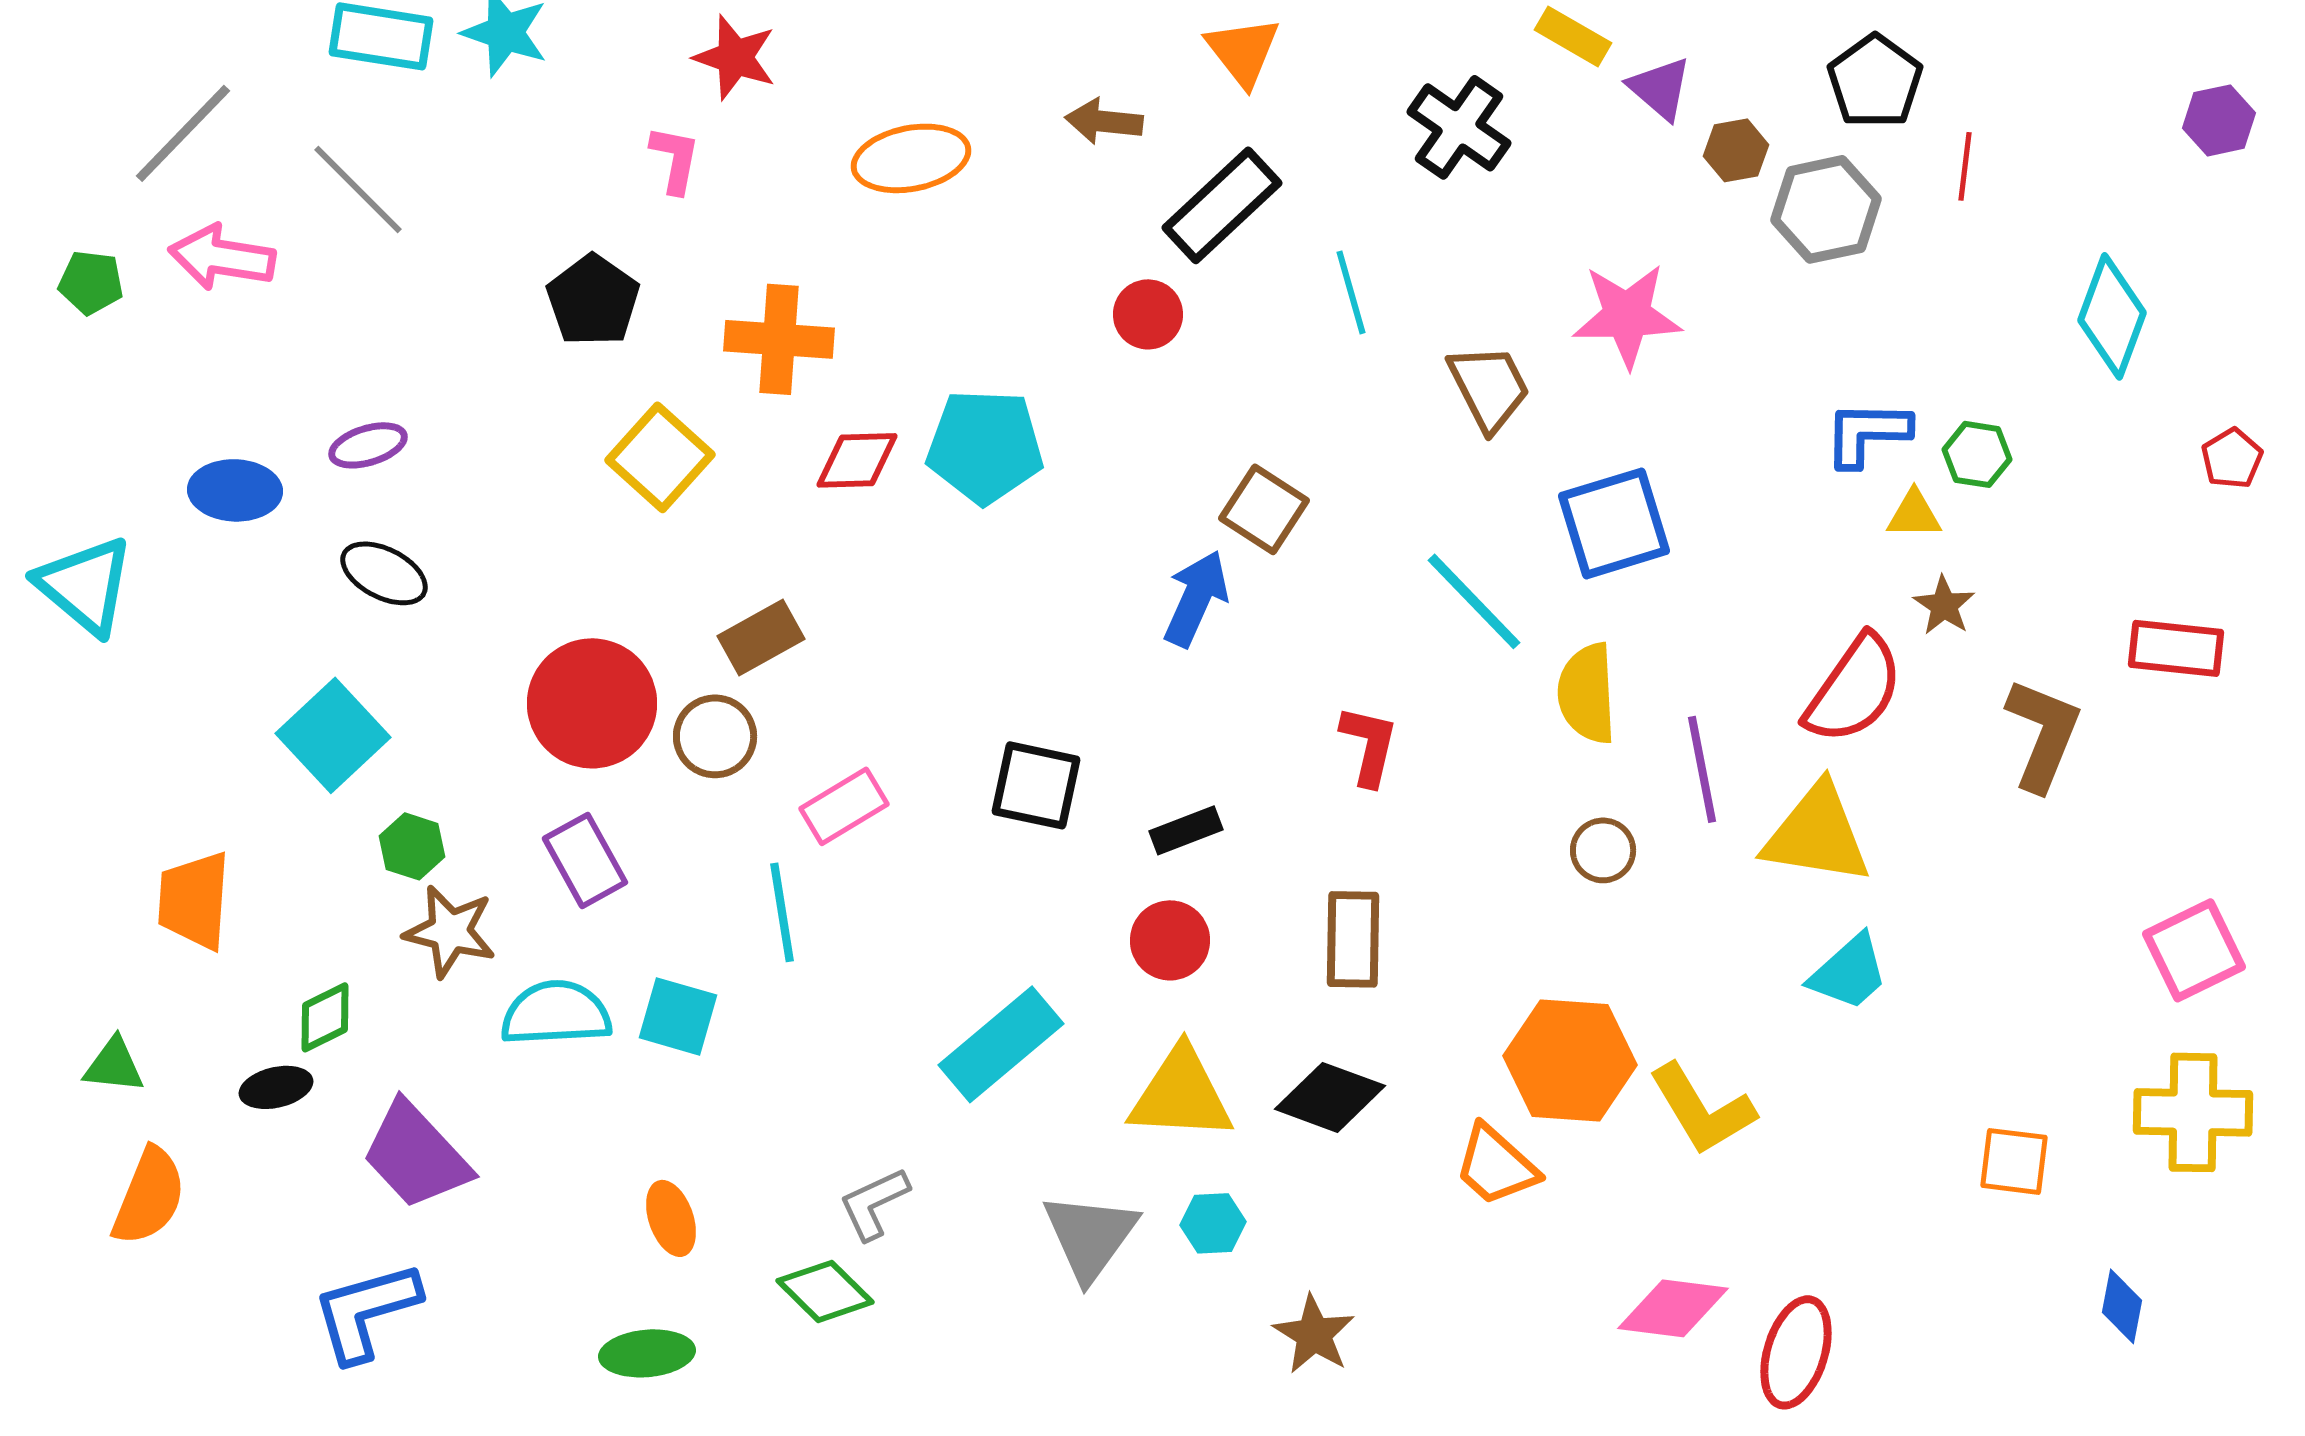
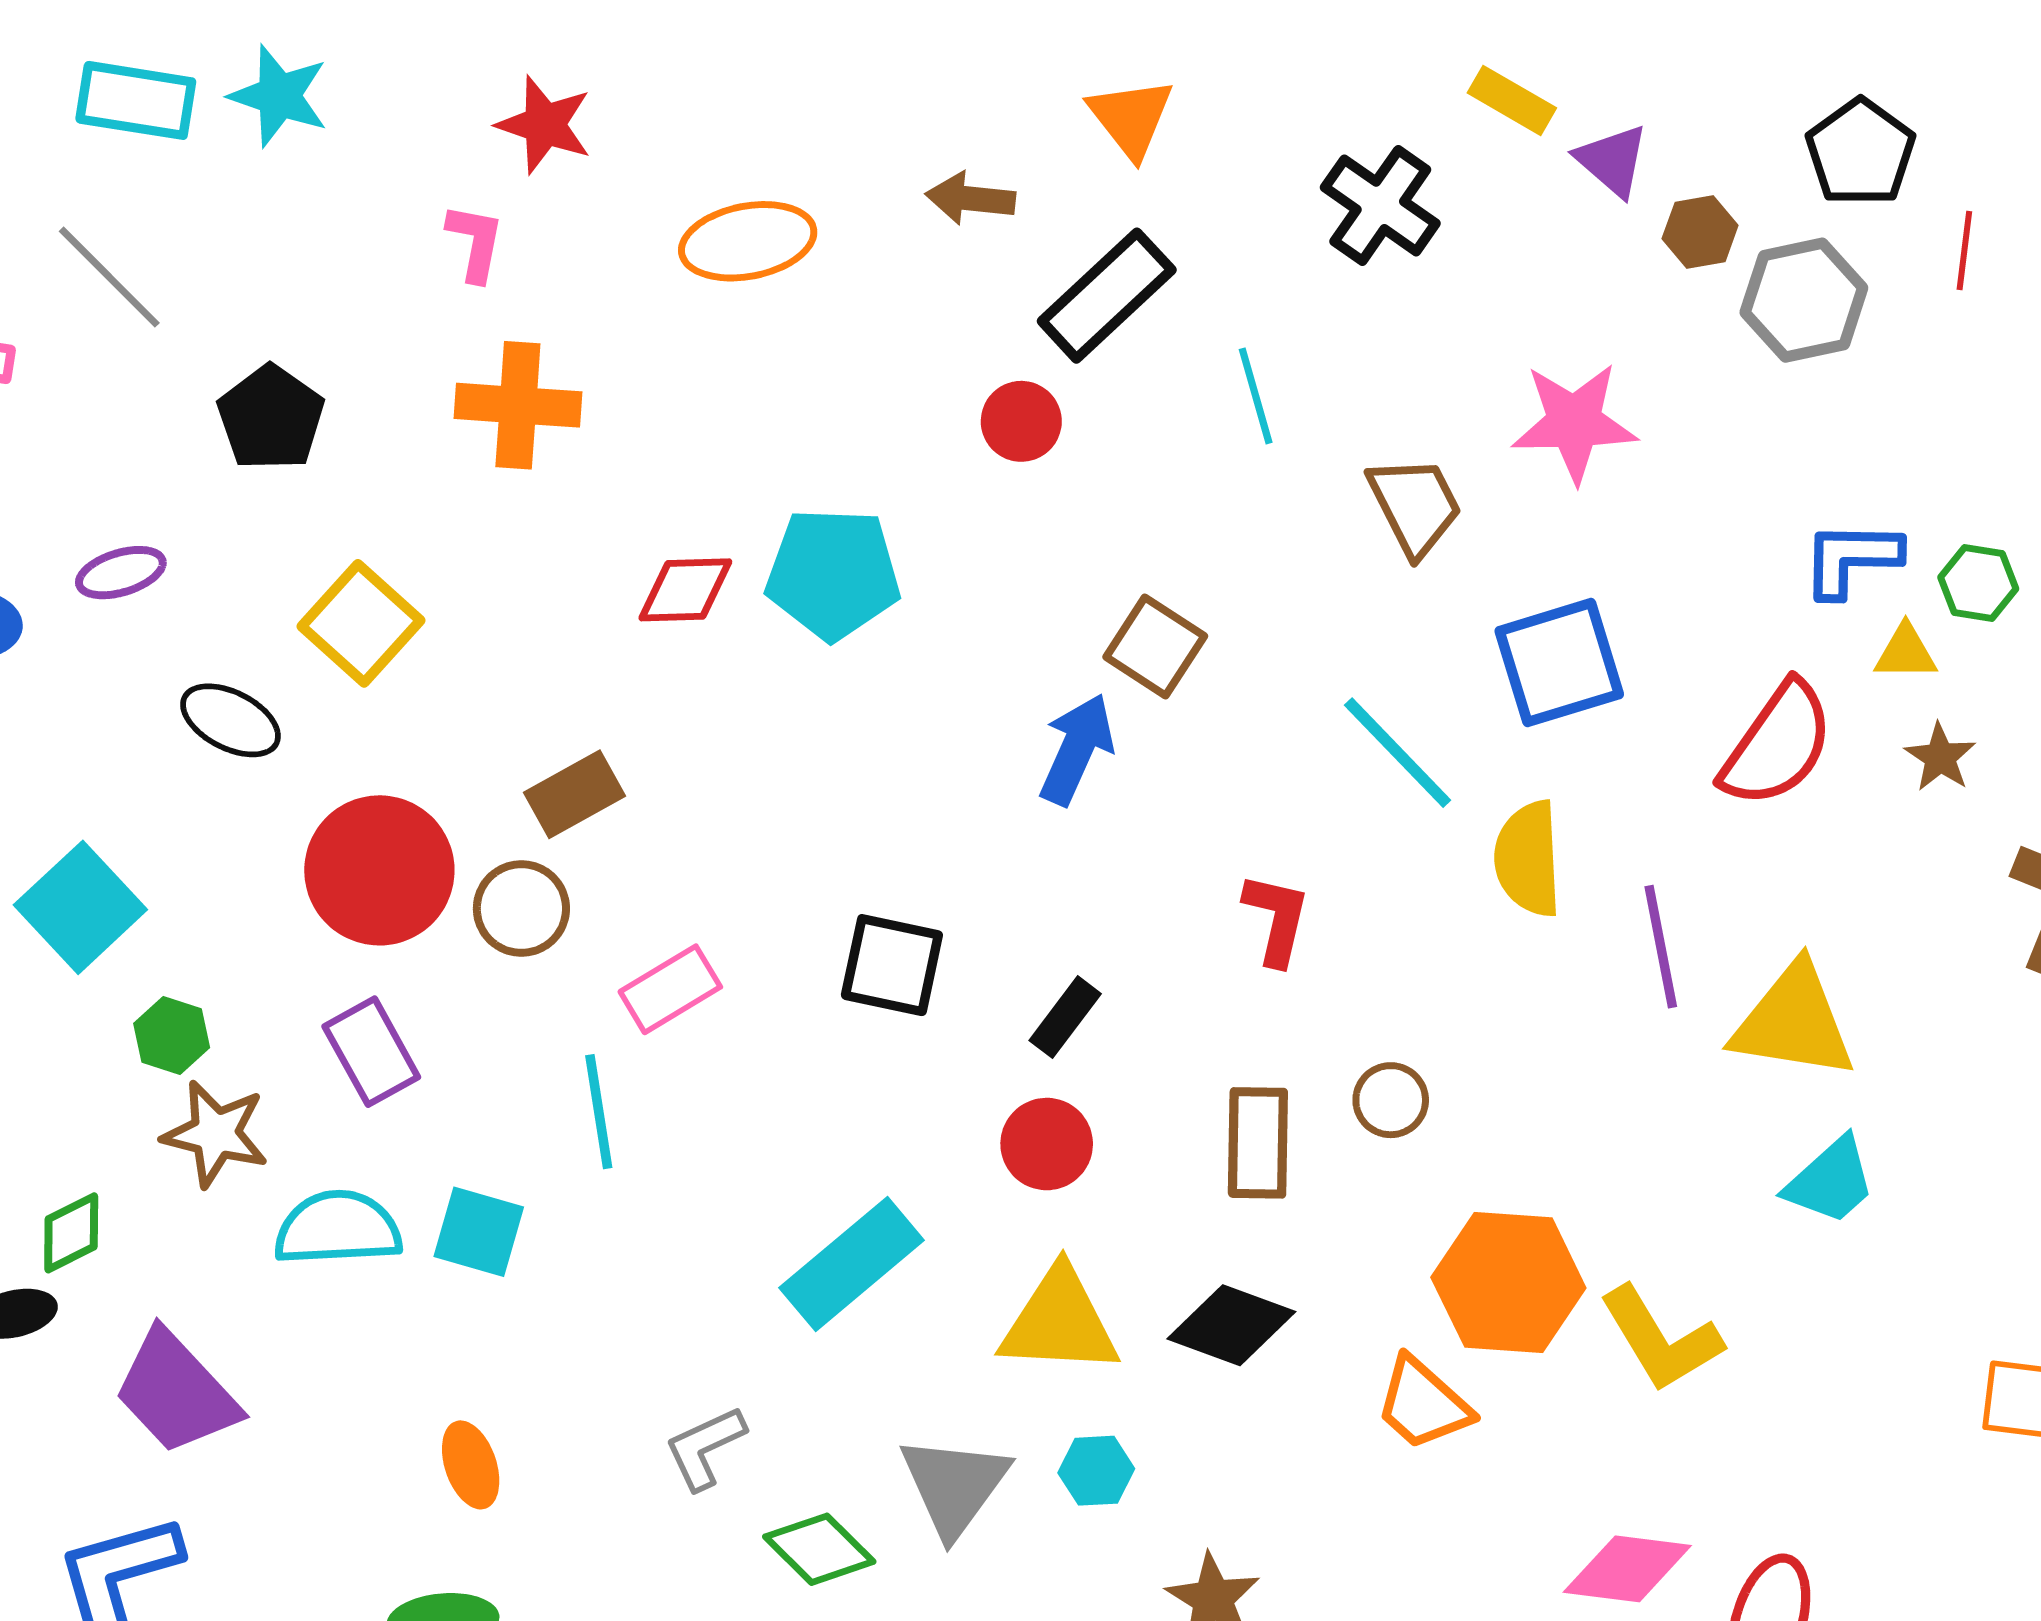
black pentagon: (593, 300) -> (271, 418), moved
orange cross: (779, 339) -> (518, 405), moved
yellow square: (660, 457) -> (361, 623), moved
black ellipse: (384, 573) -> (230, 720), moved
red semicircle: (1854, 689) -> (1777, 745), moved
black rectangle: (1186, 830) -> (1065, 1017), turned -32
brown circle: (1603, 850) -> (1391, 1100), moved
green diamond: (825, 1291) -> (819, 1549), moved

